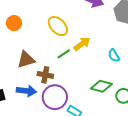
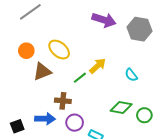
yellow ellipse: (58, 26) -> (59, 50), moved
brown triangle: (26, 60) -> (42, 72), moved
purple circle: (55, 97) -> (75, 123), size x0.7

